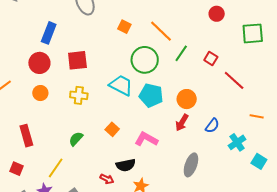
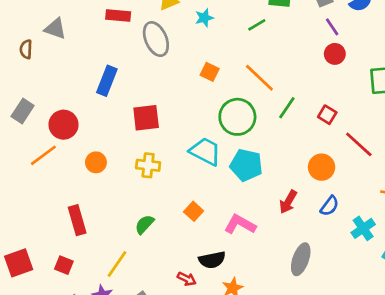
red circle: (39, 63) -> (64, 125), moved
orange circle: (187, 99) -> (322, 167), moved

